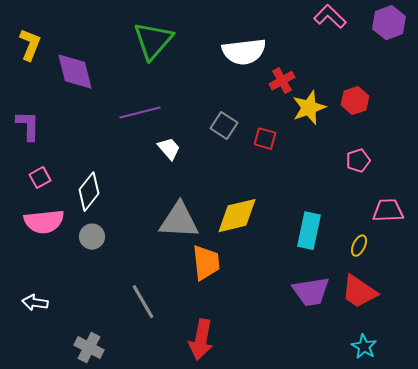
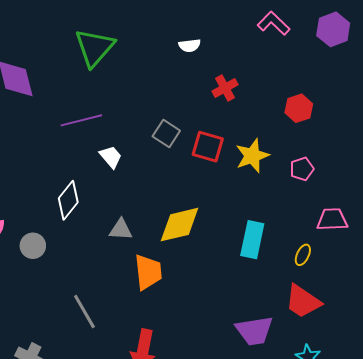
white semicircle: (244, 52) -> (190, 46), moved, size x0.5
yellow star: (309, 108) -> (252, 156), moved
red square: (265, 139) -> (208, 147), size x1.4
white diamond: (89, 192) -> (68, 200), moved
gray triangle: (179, 221) -> (121, 230), size x0.6
purple trapezoid: (311, 292) -> (254, 331), moved

